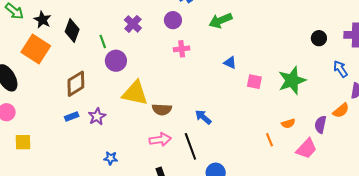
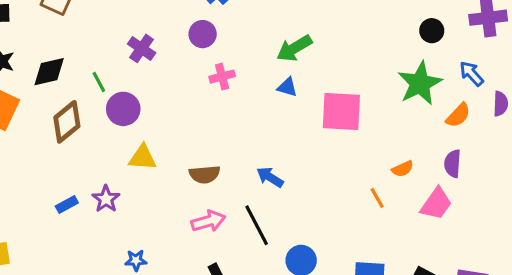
green arrow: (220, 21) -> (294, 48), moved
black diamond: (72, 30) -> (49, 72), turned 65
blue triangle: (230, 63) -> (287, 87), moved
green star: (292, 81) -> (420, 83), moved
pink square: (254, 82) -> (341, 112), size x1.8
brown diamond: (76, 84) -> (67, 122), moved
yellow triangle: (135, 93) -> (143, 158), moved, size x0.7
orange semicircle: (341, 111) -> (458, 115), moved

